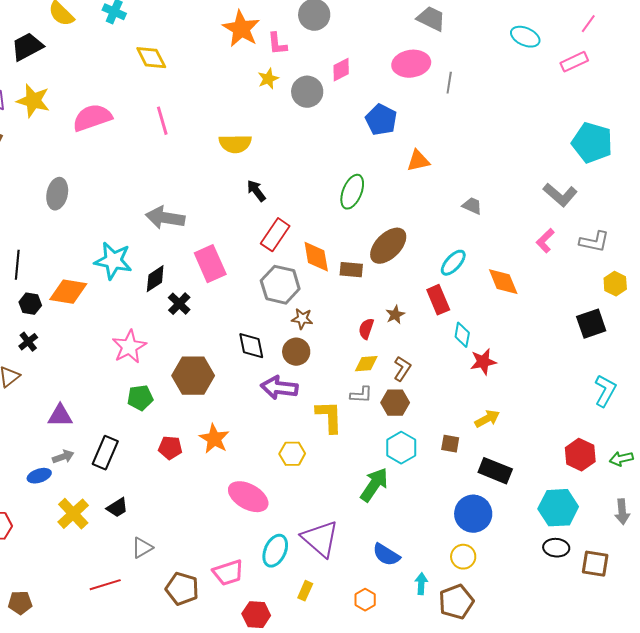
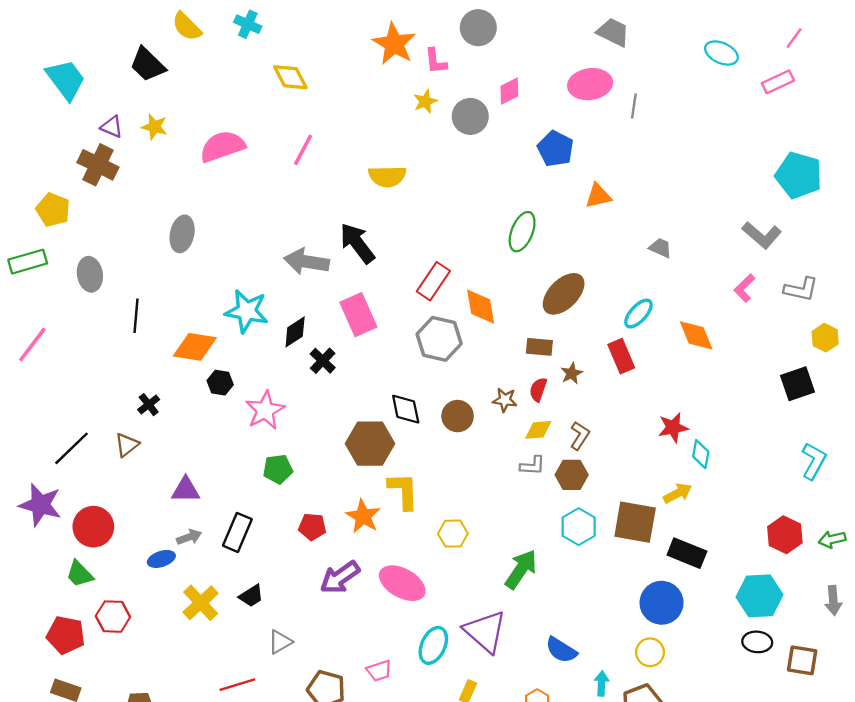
black trapezoid: (27, 47) -> (148, 65), turned -108
yellow star: (33, 101) -> (154, 127), size x0.7
pink line: (162, 121) -> (303, 150), turned 44
black arrow: (256, 191) -> (357, 243), moved, size x1.6
brown rectangle: (351, 270) -> (539, 347), moved
black hexagon: (30, 304) -> (220, 383), moved
brown star: (302, 319) -> (505, 400), moved
cyan diamond: (462, 335) -> (701, 454), moved
brown hexagon: (193, 376) -> (370, 444), moved
purple arrow: (279, 388) -> (340, 577), moved, turned -42
yellow L-shape: (329, 417) -> (403, 491), moved
brown square: (450, 444) -> (635, 522), size x2.0
green arrow: (374, 485) -> (521, 569), moved
pink trapezoid: (228, 573) -> (379, 671), size x0.7

